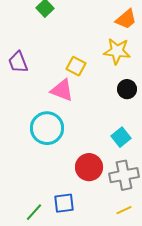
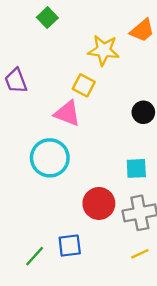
yellow star: (117, 51) -> (104, 50), moved
cyan square: (121, 137) -> (136, 168), turned 36

